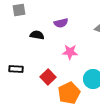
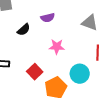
black semicircle: (37, 35) -> (24, 30), turned 128

